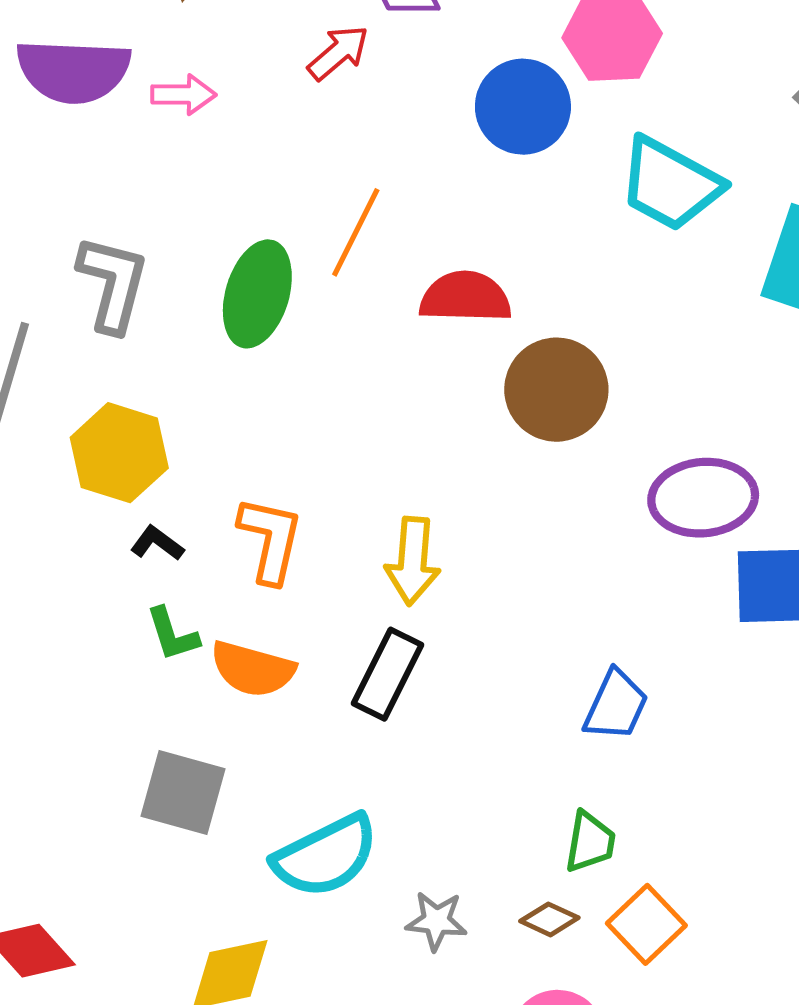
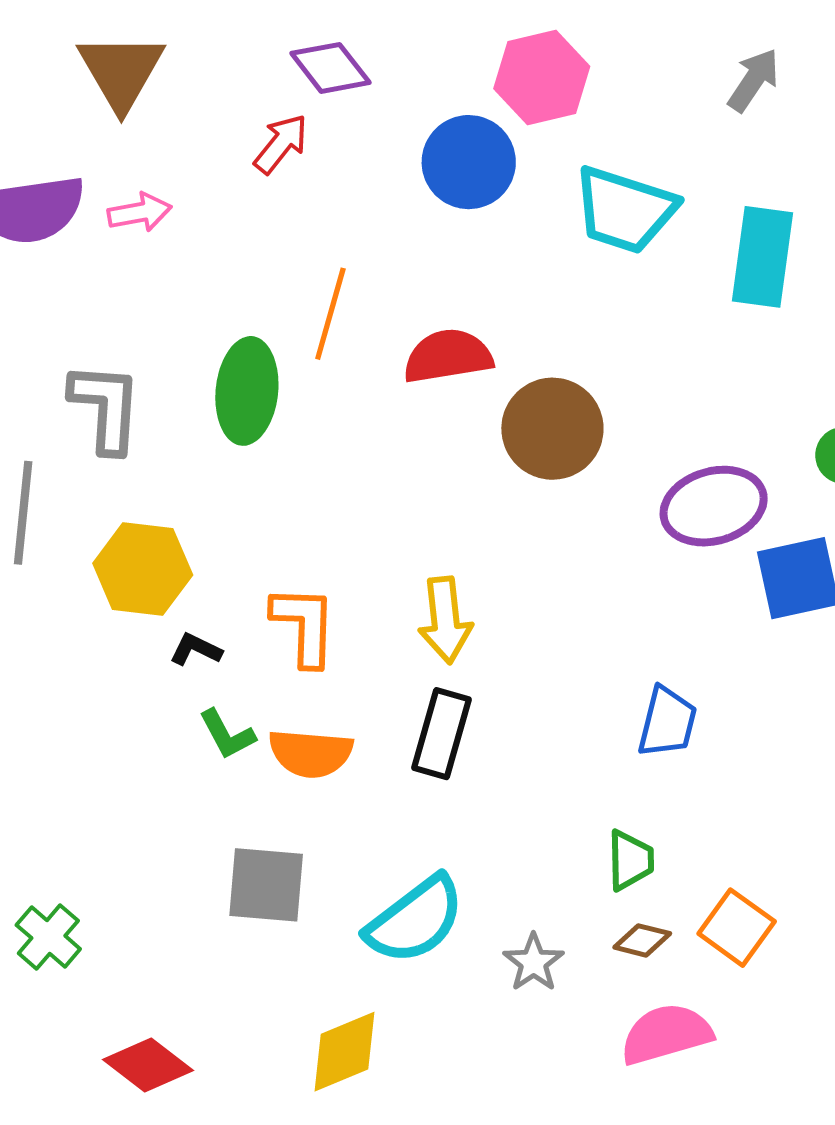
green trapezoid: (590, 842) -> (630, 860), moved
gray star: (436, 921) -> (534, 963), turned -30

